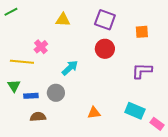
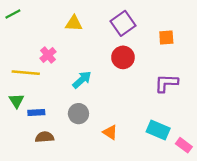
purple square: (105, 20) -> (123, 23), turned 35
gray circle: (56, 93) -> (78, 114), moved
orange triangle: (94, 113) -> (110, 132), turned 40

